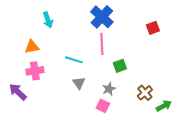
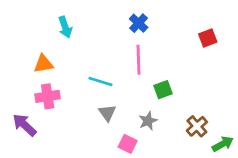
blue cross: (102, 17) -> (139, 23), size x0.6
pink square: (103, 106) -> (128, 144), moved

